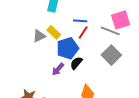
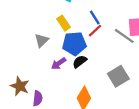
blue line: (80, 21) -> (95, 17), turned 40
gray triangle: (39, 36) -> (42, 40), moved, turned -32
gray square: (111, 55) -> (118, 76), moved

